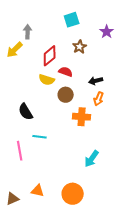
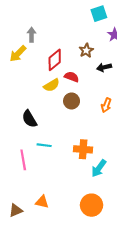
cyan square: (72, 20) -> (99, 14), moved
yellow semicircle: (47, 80) -> (52, 85), turned -49
black arrow: (96, 81) -> (104, 67), moved
orange cross: (82, 117) -> (83, 149), moved
orange circle: (73, 194) -> (92, 205), moved

